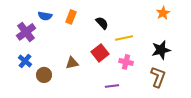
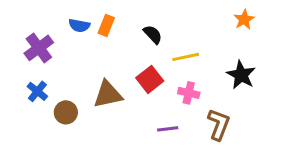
blue semicircle: (45, 16) -> (79, 25), moved
black star: (161, 50) -> (241, 75), turned -30
brown triangle: (72, 63) -> (108, 94), size x1.5
brown L-shape: (158, 77) -> (219, 124), moved

